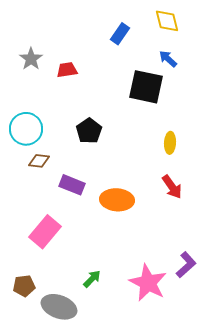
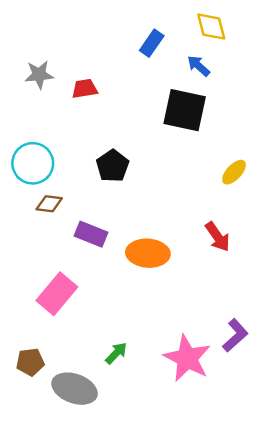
gray star: (31, 59) -> (39, 75), turned 30
blue arrow: (168, 59) -> (199, 66), moved
yellow ellipse: (170, 143) -> (234, 172), moved, turned 40

